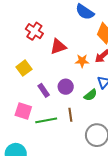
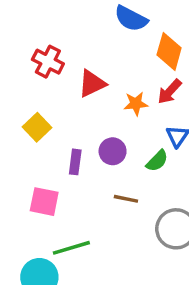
purple rectangle: (44, 90) -> (75, 162), turned 48
brown line: (70, 115) -> (126, 199), turned -64
green line: (46, 120) -> (71, 248), moved

